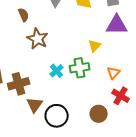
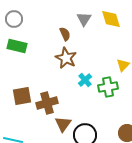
brown semicircle: (24, 15) -> (65, 34), moved
cyan cross: (57, 71) -> (85, 80), moved

